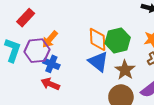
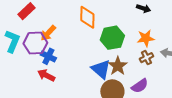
orange diamond: (98, 39) -> (87, 17), moved
blue triangle: (98, 62) -> (101, 69), moved

